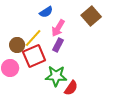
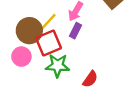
brown circle: (17, 45) -> (29, 31), size x1.5
green star: (56, 76) -> (58, 66), moved

